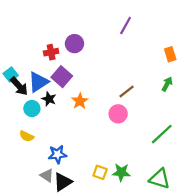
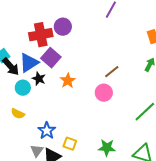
red cross: (51, 52) -> (41, 35), size x1.6
blue star: (57, 154) -> (47, 131), turned -30
yellow square: (100, 172) -> (70, 144), moved
gray triangle: (47, 176) -> (37, 151), turned 32

